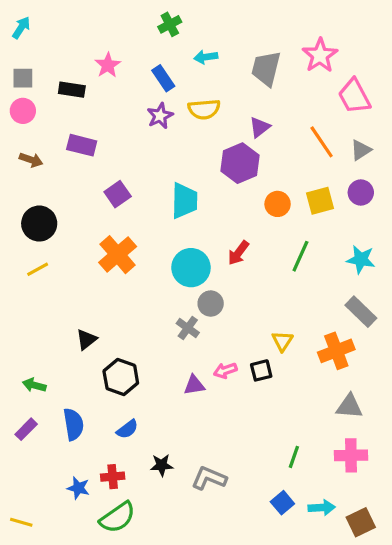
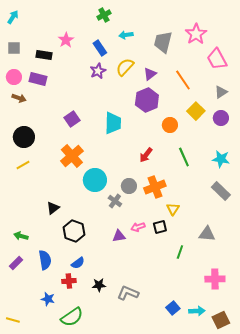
yellow semicircle: (204, 109) -> (125, 67), turned 138
pink circle: (23, 111) -> (14, 77), moved
purple triangle: (260, 127) -> (150, 74), moved
orange line: (322, 142) -> (183, 80), moved
purple rectangle: (82, 145) -> (38, 79), moved
yellow square: (320, 201) -> (196, 111), moved, turned -30
green line: (300, 256) -> (184, 157), turned -48
cyan circle: (191, 268) -> (95, 180), moved
orange cross: (336, 351) -> (155, 187), moved
gray triangle: (349, 406) -> (207, 234), moved
green line: (294, 457) -> (180, 252), moved
red cross: (113, 477) -> (69, 281), moved

